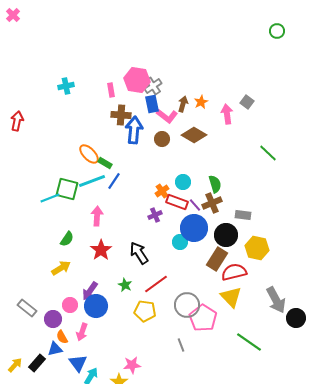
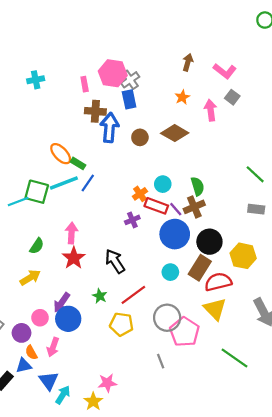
brown arrow: (183, 104) -> (188, 62), moved
pink L-shape: (167, 116) -> (225, 71), moved
green line: (268, 153) -> (255, 174), moved
gray rectangle: (243, 215) -> (256, 209), moved
pink arrow: (97, 216) -> (71, 233), moved
cyan circle: (180, 242) -> (170, 272), moved

